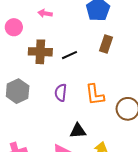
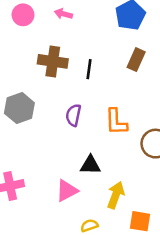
pink circle: (14, 27) -> (23, 15), moved
black line: (70, 55) -> (89, 69), turned -63

